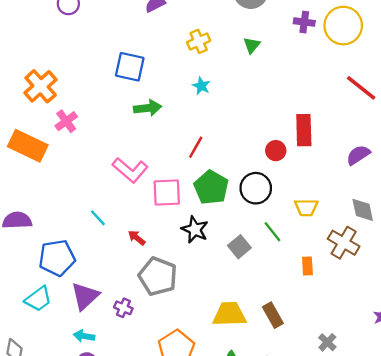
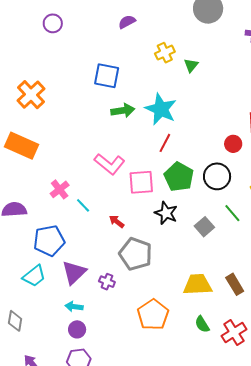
green triangle: (252, 45) -> (191, 65), moved
cyan star: (201, 86) -> (161, 109), moved, size x2.0
pink cross: (66, 121) -> (60, 189), moved

